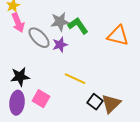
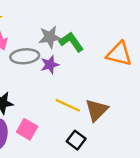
gray ellipse: (39, 38) -> (25, 56), turned -50
black square: (95, 102) -> (76, 140), moved
brown triangle: (111, 104) -> (96, 110), moved

